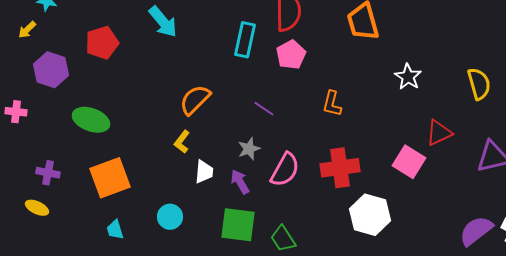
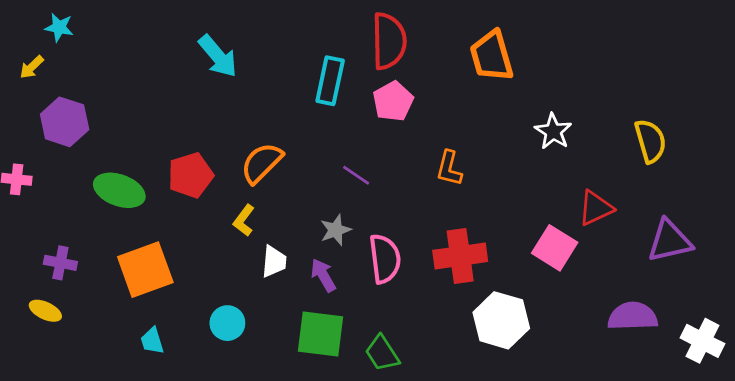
red pentagon: (102, 43) -> (190, 175), moved
pink semicircle: (285, 170) -> (385, 259), turned -36
purple semicircle: (476, 231) -> (633, 316), moved, turned 36

